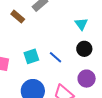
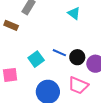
black circle: (84, 49) -> (77, 57), moved

